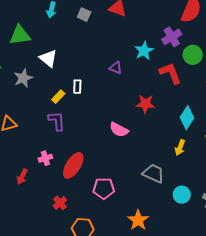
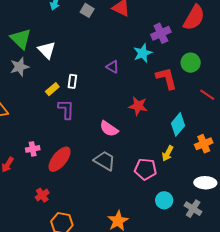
green triangle: (20, 35) -> (21, 39), moved, turned 45
purple cross: (172, 37) -> (161, 33), moved
purple L-shape: (57, 121) -> (66, 109), moved
gray trapezoid: (153, 173) -> (105, 161), moved
pink pentagon: (104, 188) -> (145, 169), moved

